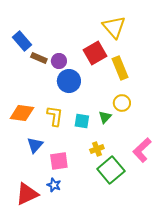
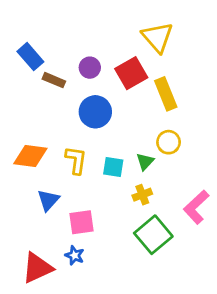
purple circle: (59, 61) -> (90, 68), moved
yellow cross: (97, 149) -> (142, 195), moved

